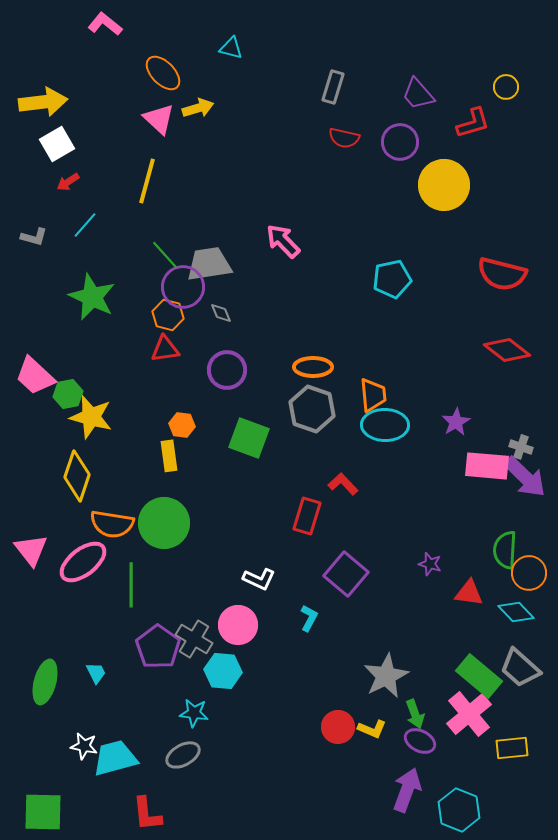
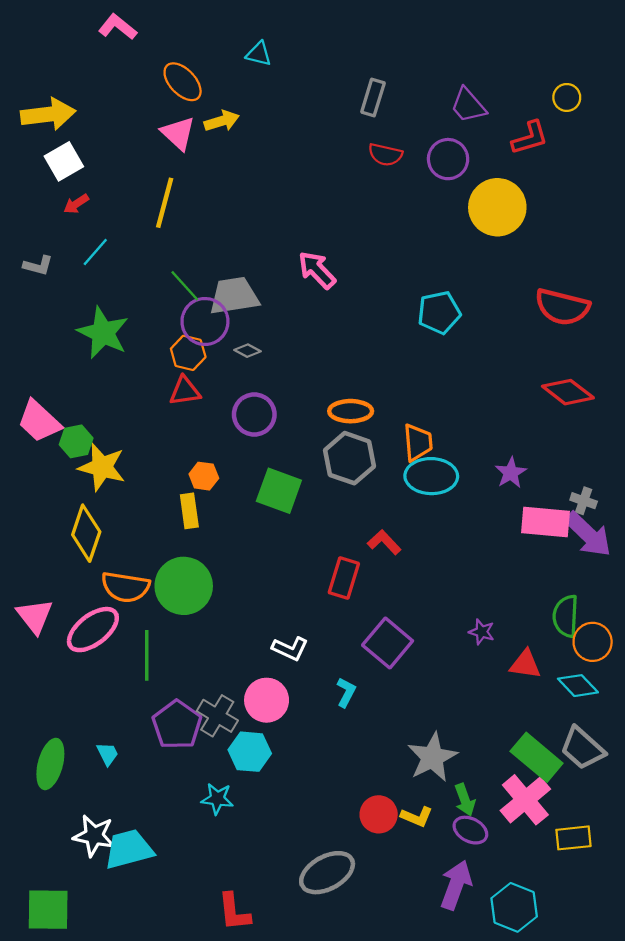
gray diamond: (221, 313) -> (248, 351), turned -40
white star: (84, 746) -> (94, 836), size x1.4
gray ellipse: (183, 755) -> (327, 873), moved, size x1.4
red L-shape: (147, 814) -> (234, 912), moved

